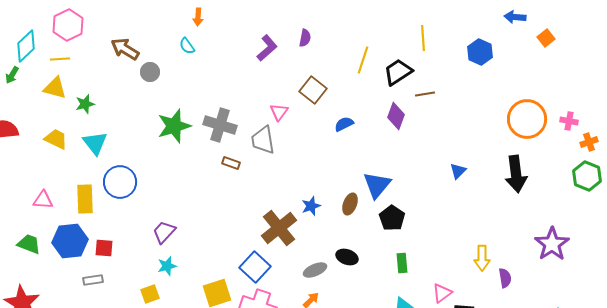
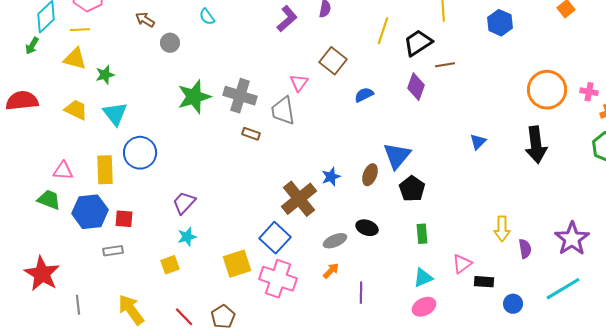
brown arrow: (125, 49) -> (145, 20), size x0.7
green trapezoid: (29, 244) -> (49, 200), moved
purple star: (552, 244) -> (572, 239), moved

